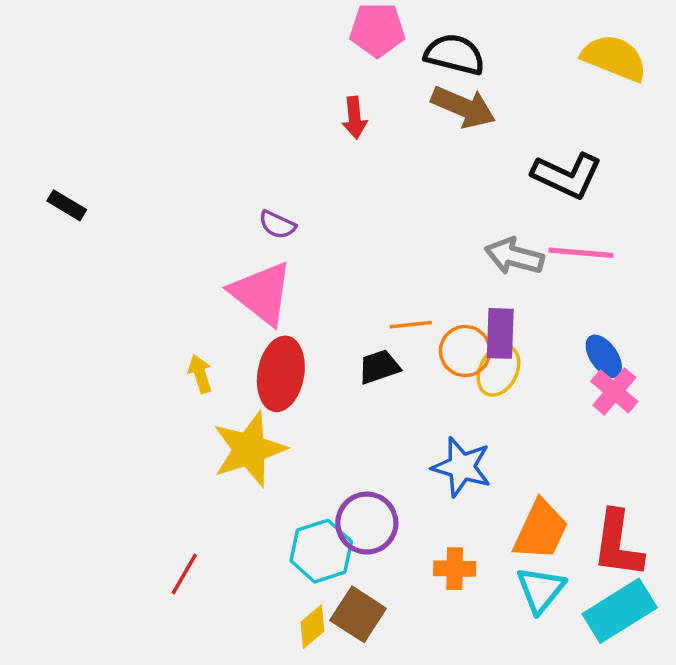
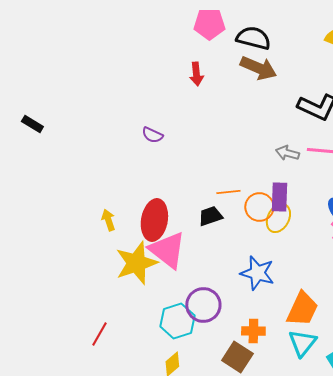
gray arrow: (514, 256) -> (287, 153), size x0.7
pink triangle: (262, 293) -> (167, 250), moved
brown square: (358, 614) -> (237, 357), moved

